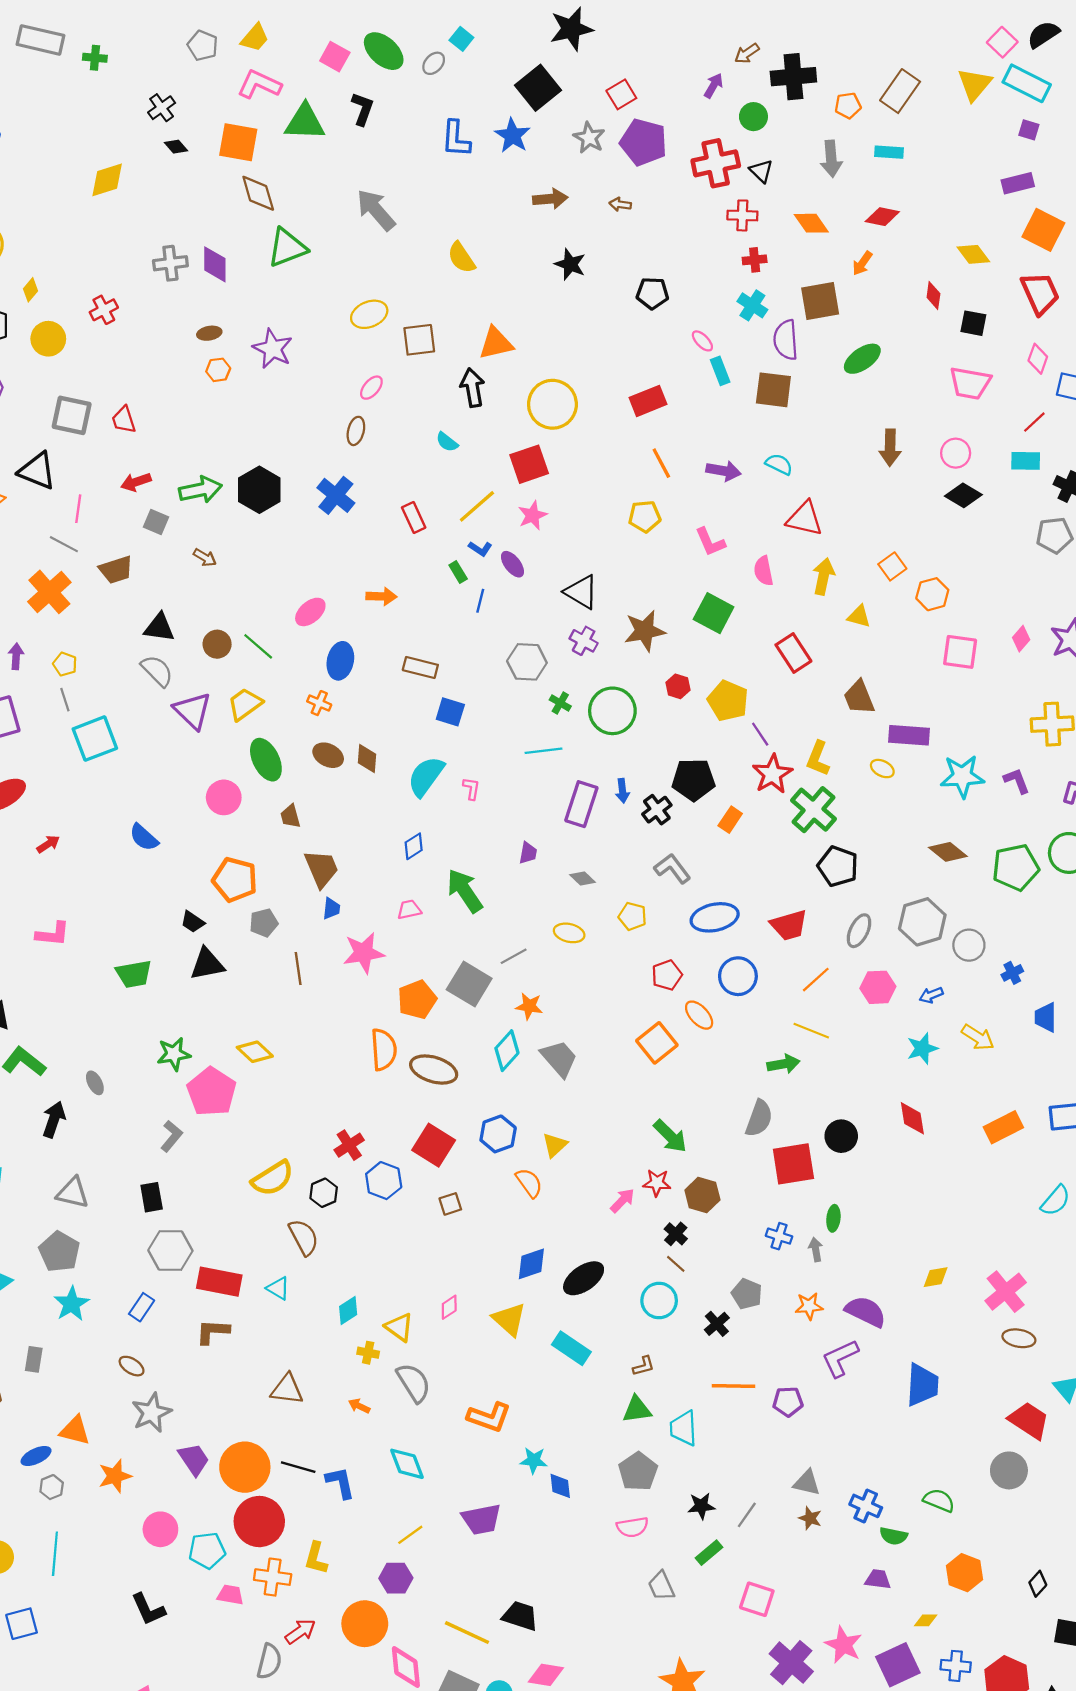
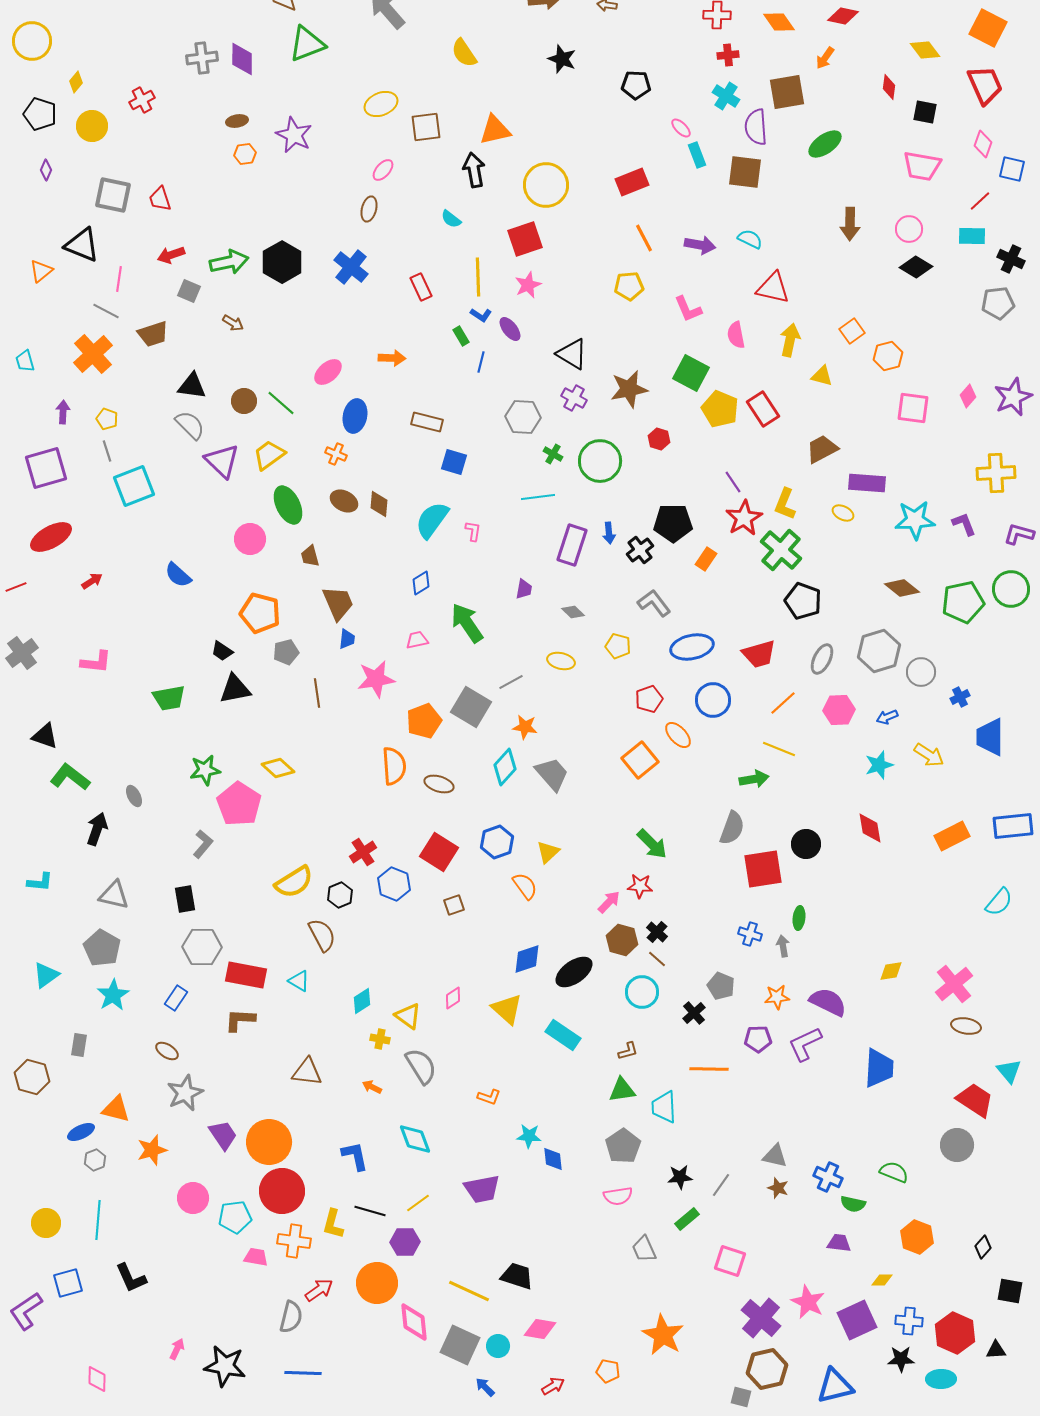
yellow line: (477, 506) -> (478, 277), turned -51
brown trapezoid: (859, 697) -> (822, 449), turned 84
yellow pentagon: (728, 701) -> (720, 409), moved
blue trapezoid: (1046, 1017) -> (990, 737), size x1.4
brown ellipse: (434, 1070) -> (439, 784), size x0.7
brown hexagon: (702, 1195) -> (622, 940), moved
purple pentagon: (788, 1402) -> (758, 1039), moved
orange L-shape: (489, 1417) -> (489, 1097), size x0.6
black line: (298, 1467) -> (370, 1211), moved
black L-shape: (148, 1609) -> (131, 1278), moved

